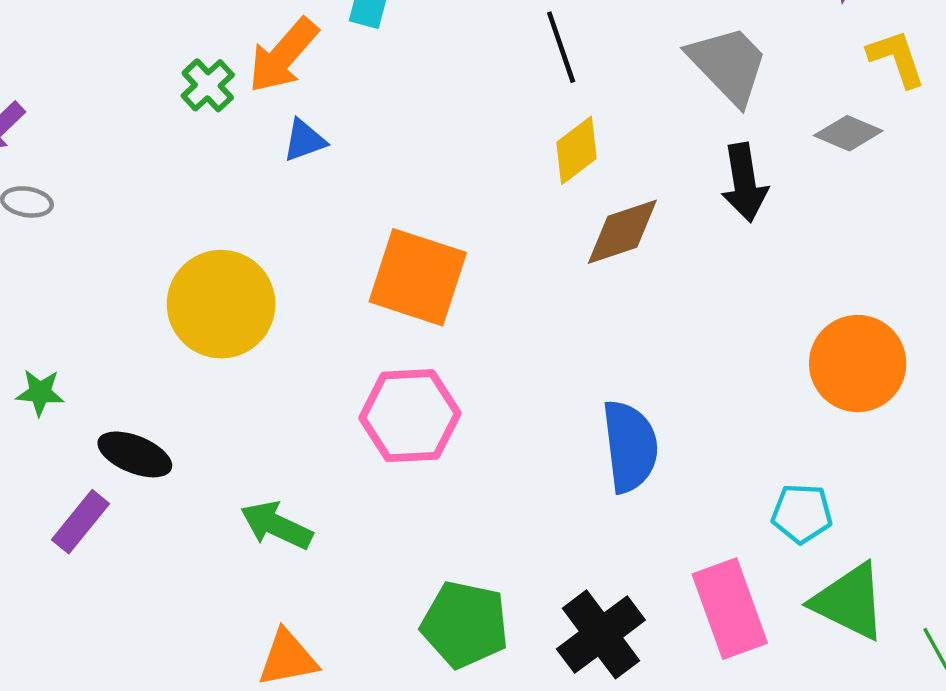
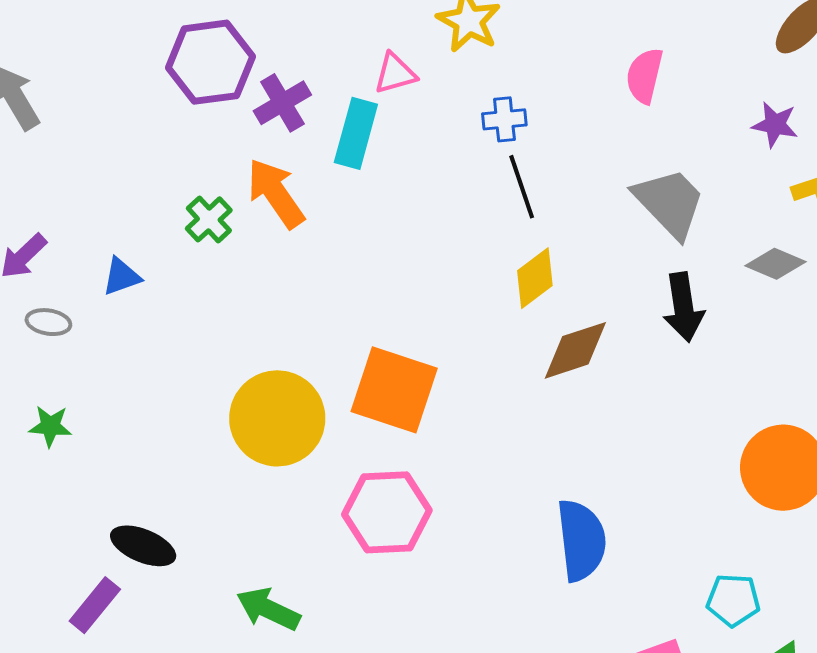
orange arrow: (283, 55) -> (276, 193), turned 104
blue triangle: (304, 140) -> (121, 277), moved
yellow circle: (221, 304) -> (277, 418), moved
green star: (40, 392) -> (50, 426), moved

